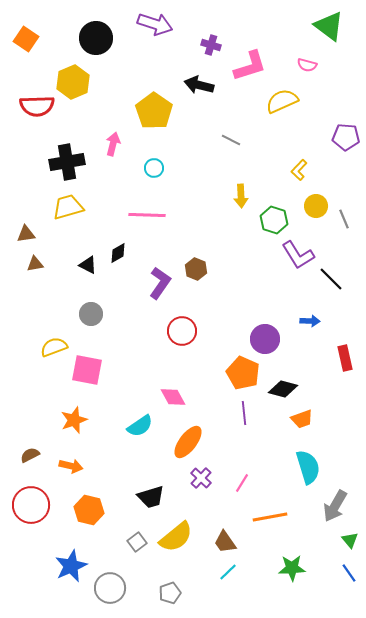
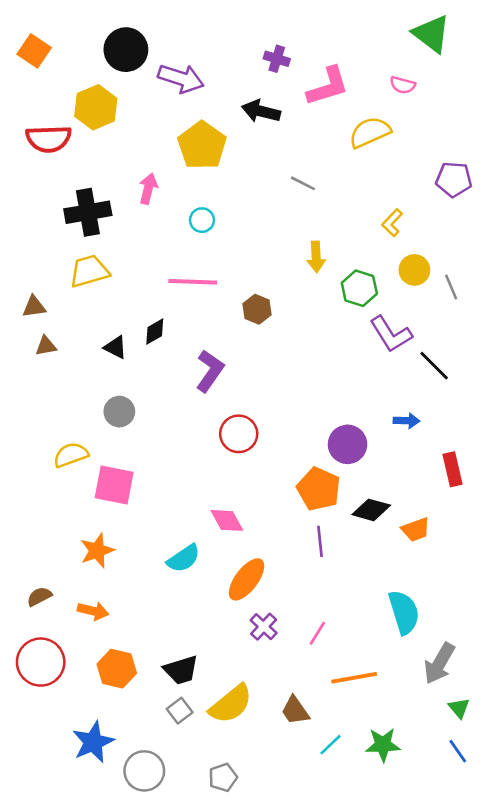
purple arrow: (155, 24) -> (181, 78), moved
brown hexagon: (196, 269) -> (257, 309), moved
orange trapezoid: (302, 419) -> (416, 530), moved
black trapezoid: (151, 497) -> (181, 670), moved
cyan line: (228, 572) -> (330, 745), moved

